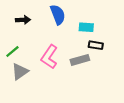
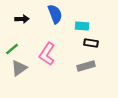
gray rectangle: (80, 60) -> (86, 66), moved

